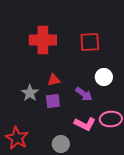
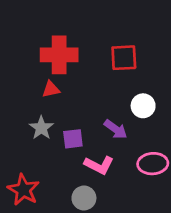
red triangle: (54, 80) -> (51, 89), moved
pink L-shape: (85, 124) -> (99, 165), moved

